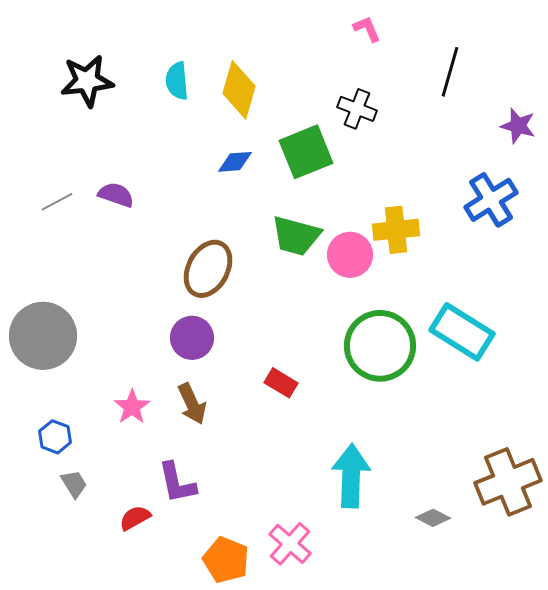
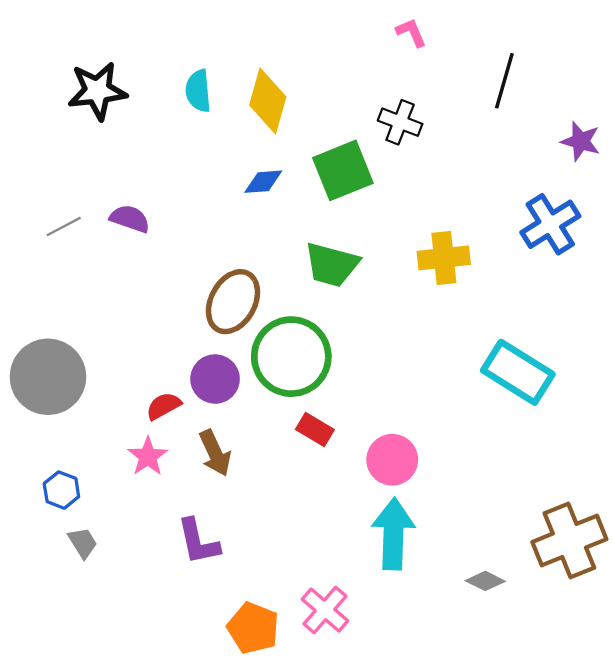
pink circle: (350, 255) -> (392, 460), moved
green circle: (380, 346) -> (291, 357), moved
red semicircle: (135, 518) -> (163, 406), moved

